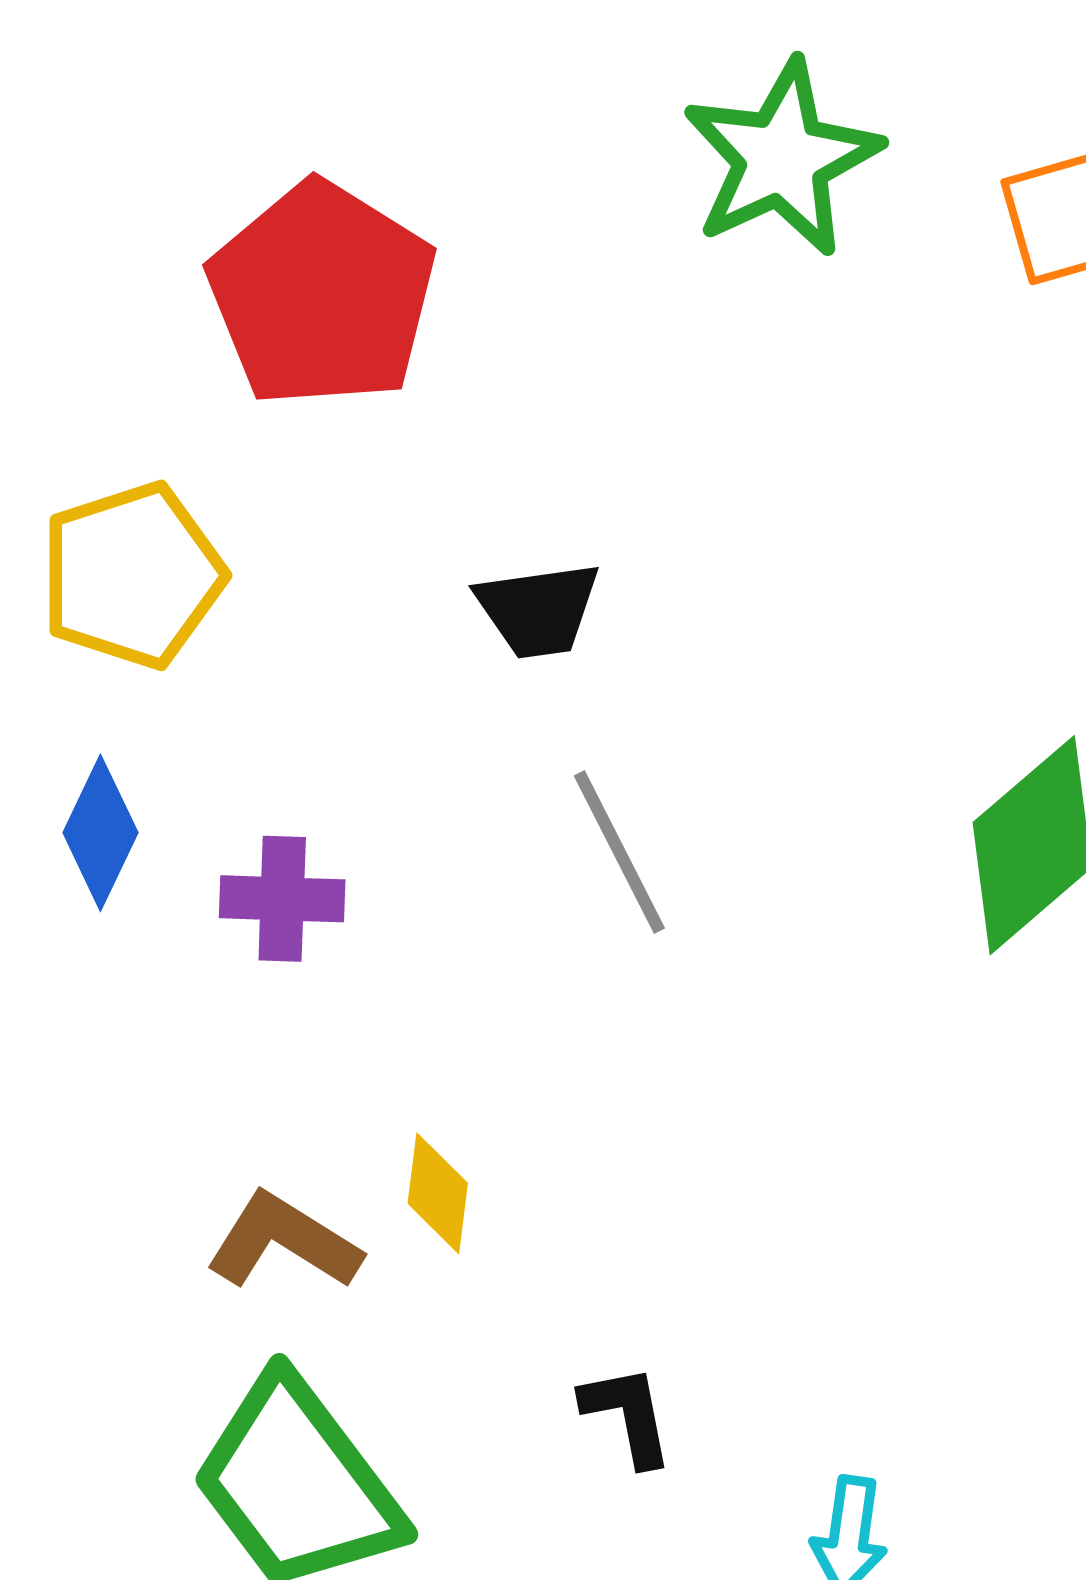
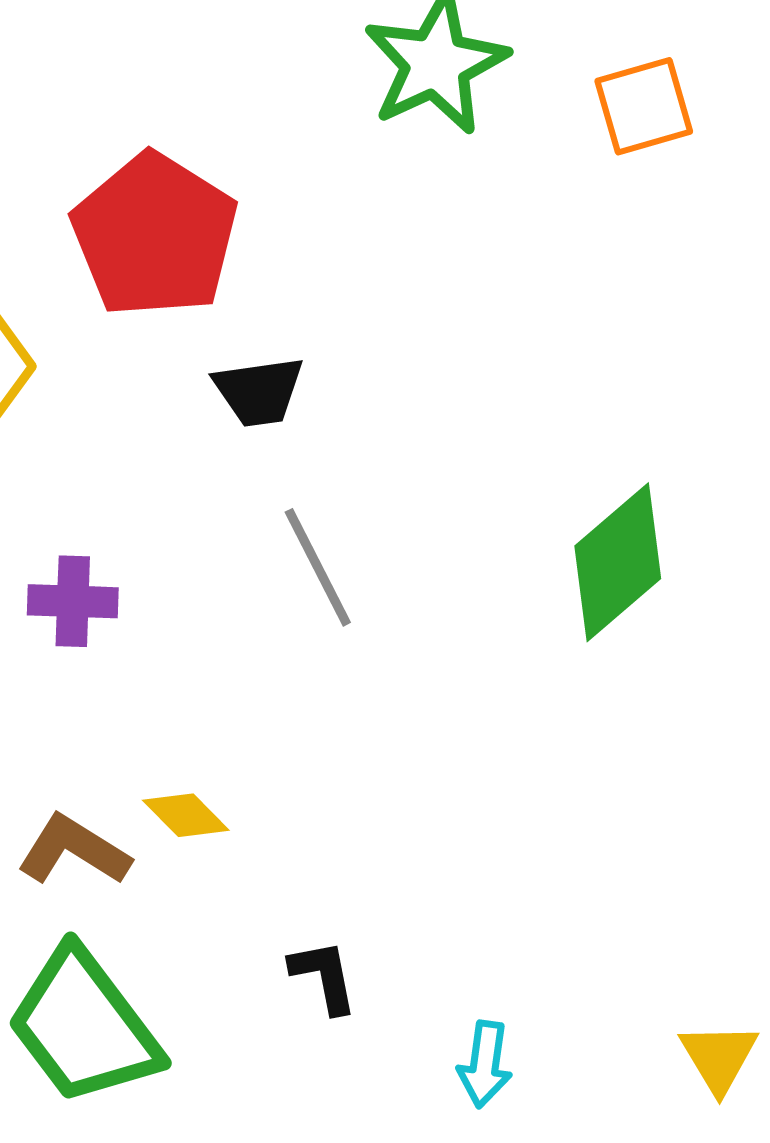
red pentagon: (322, 295) -> (155, 235), moved
yellow diamond: (438, 1193) -> (186, 815), turned -52

